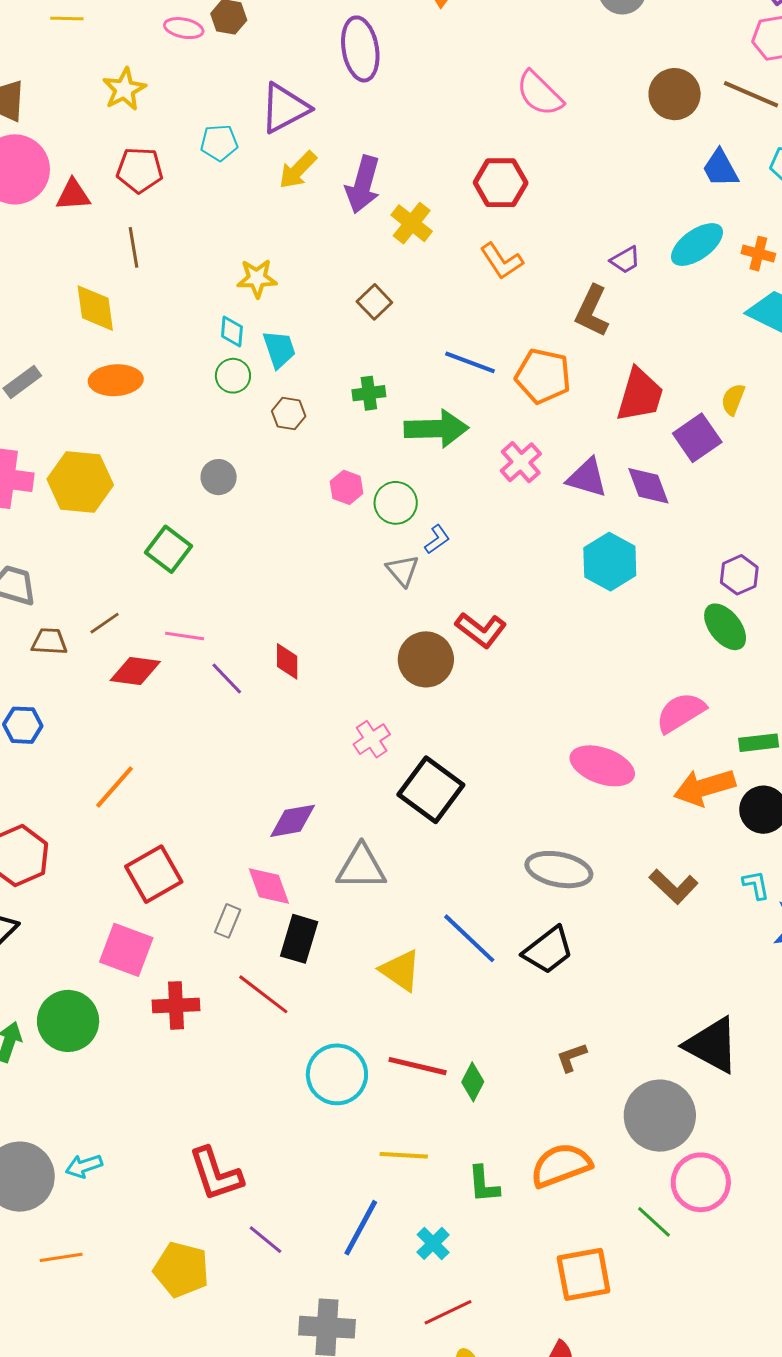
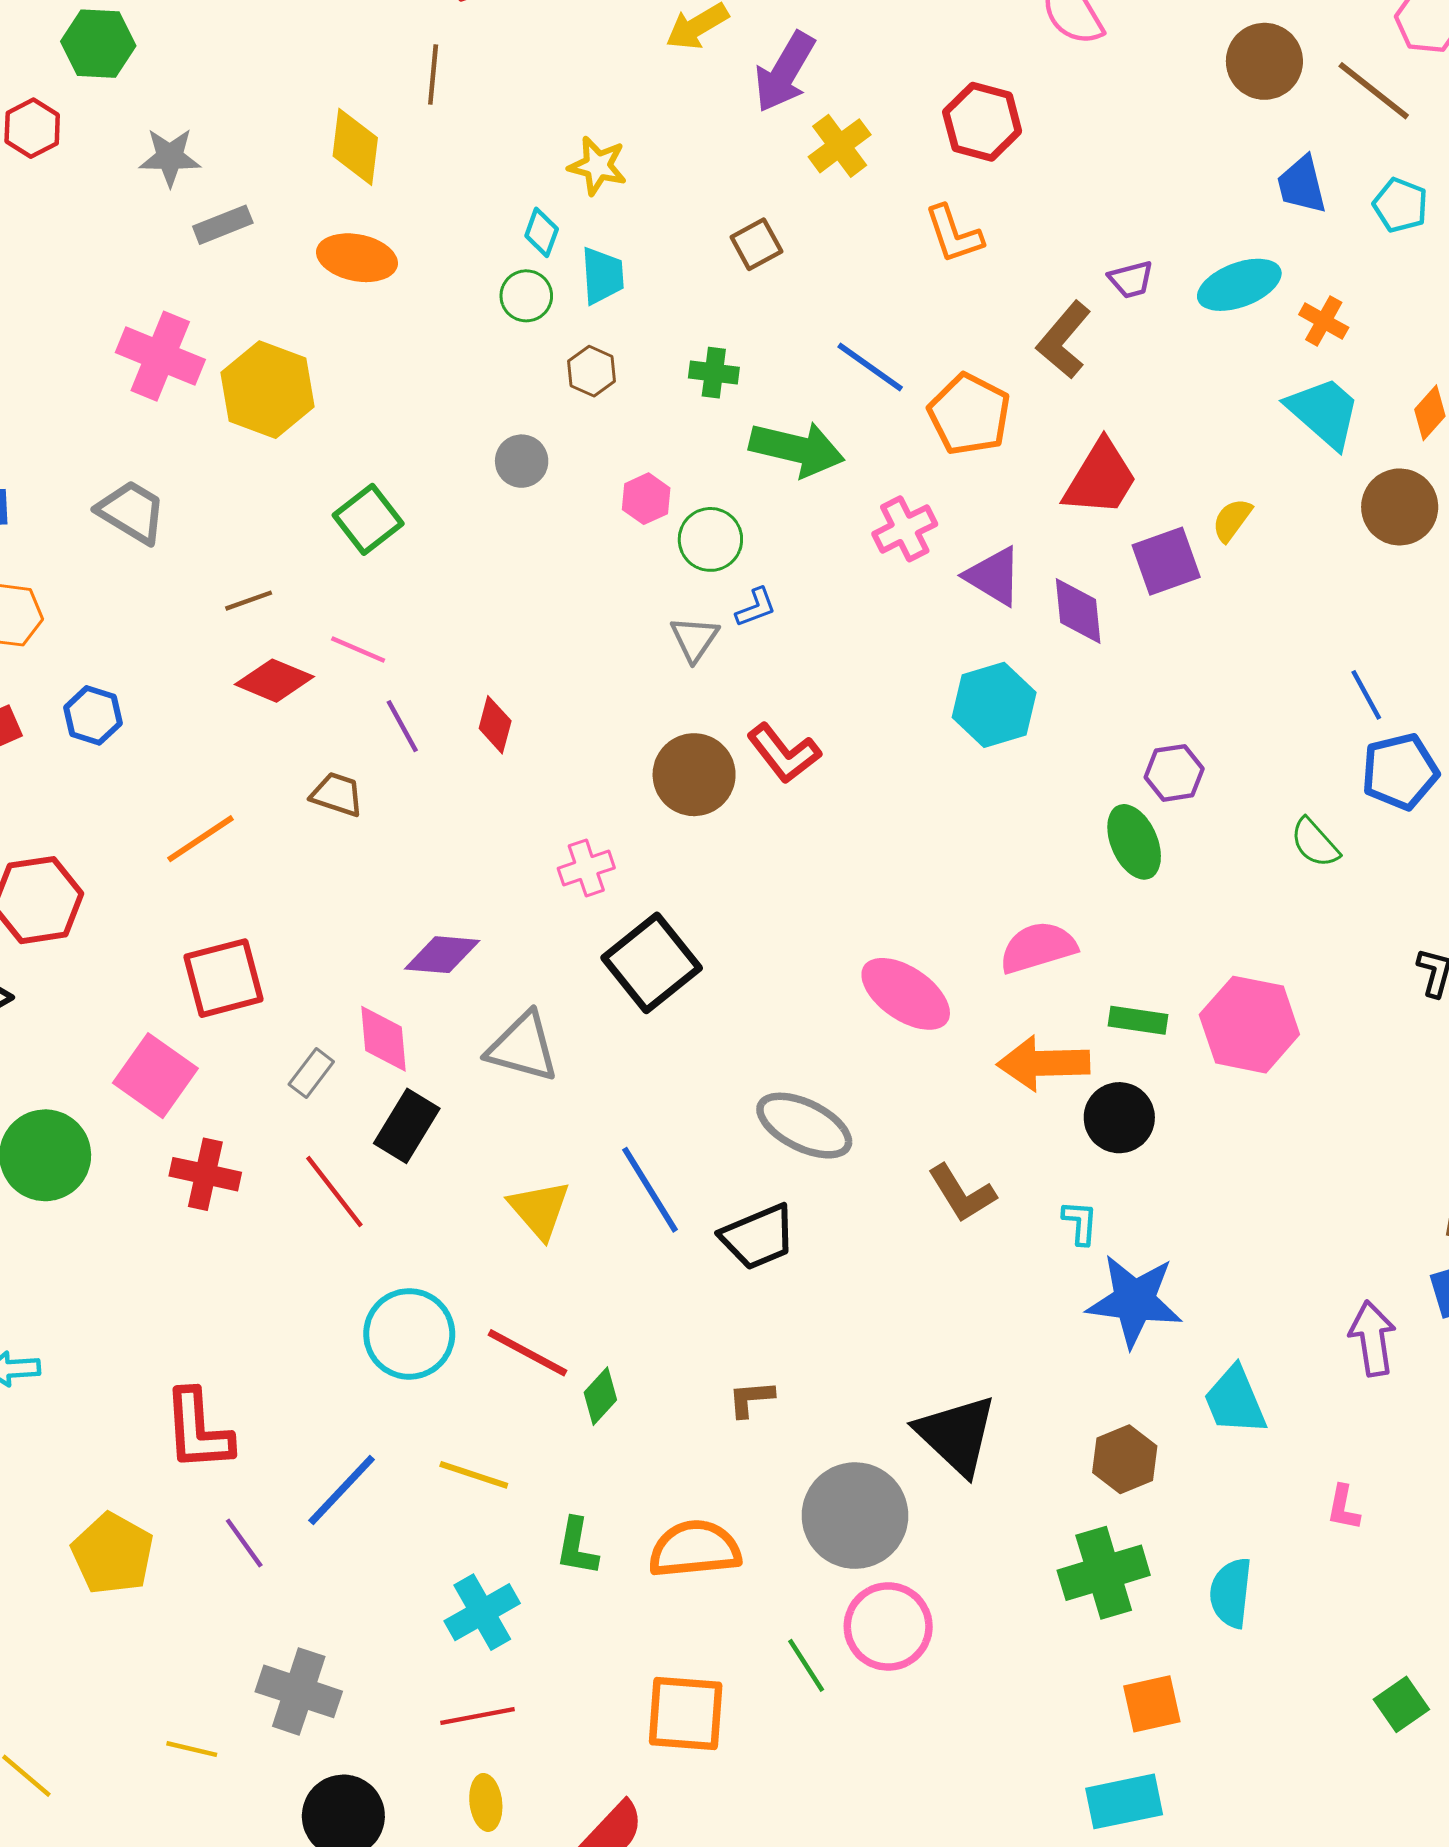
gray circle: (219, 477) -> (522, 461), moved
brown trapezoid: (49, 642) -> (337, 794), moved
blue line: (361, 1228) -> (342, 1490), moved
cyan cross: (433, 1243) -> (482, 1612), size x1.4

